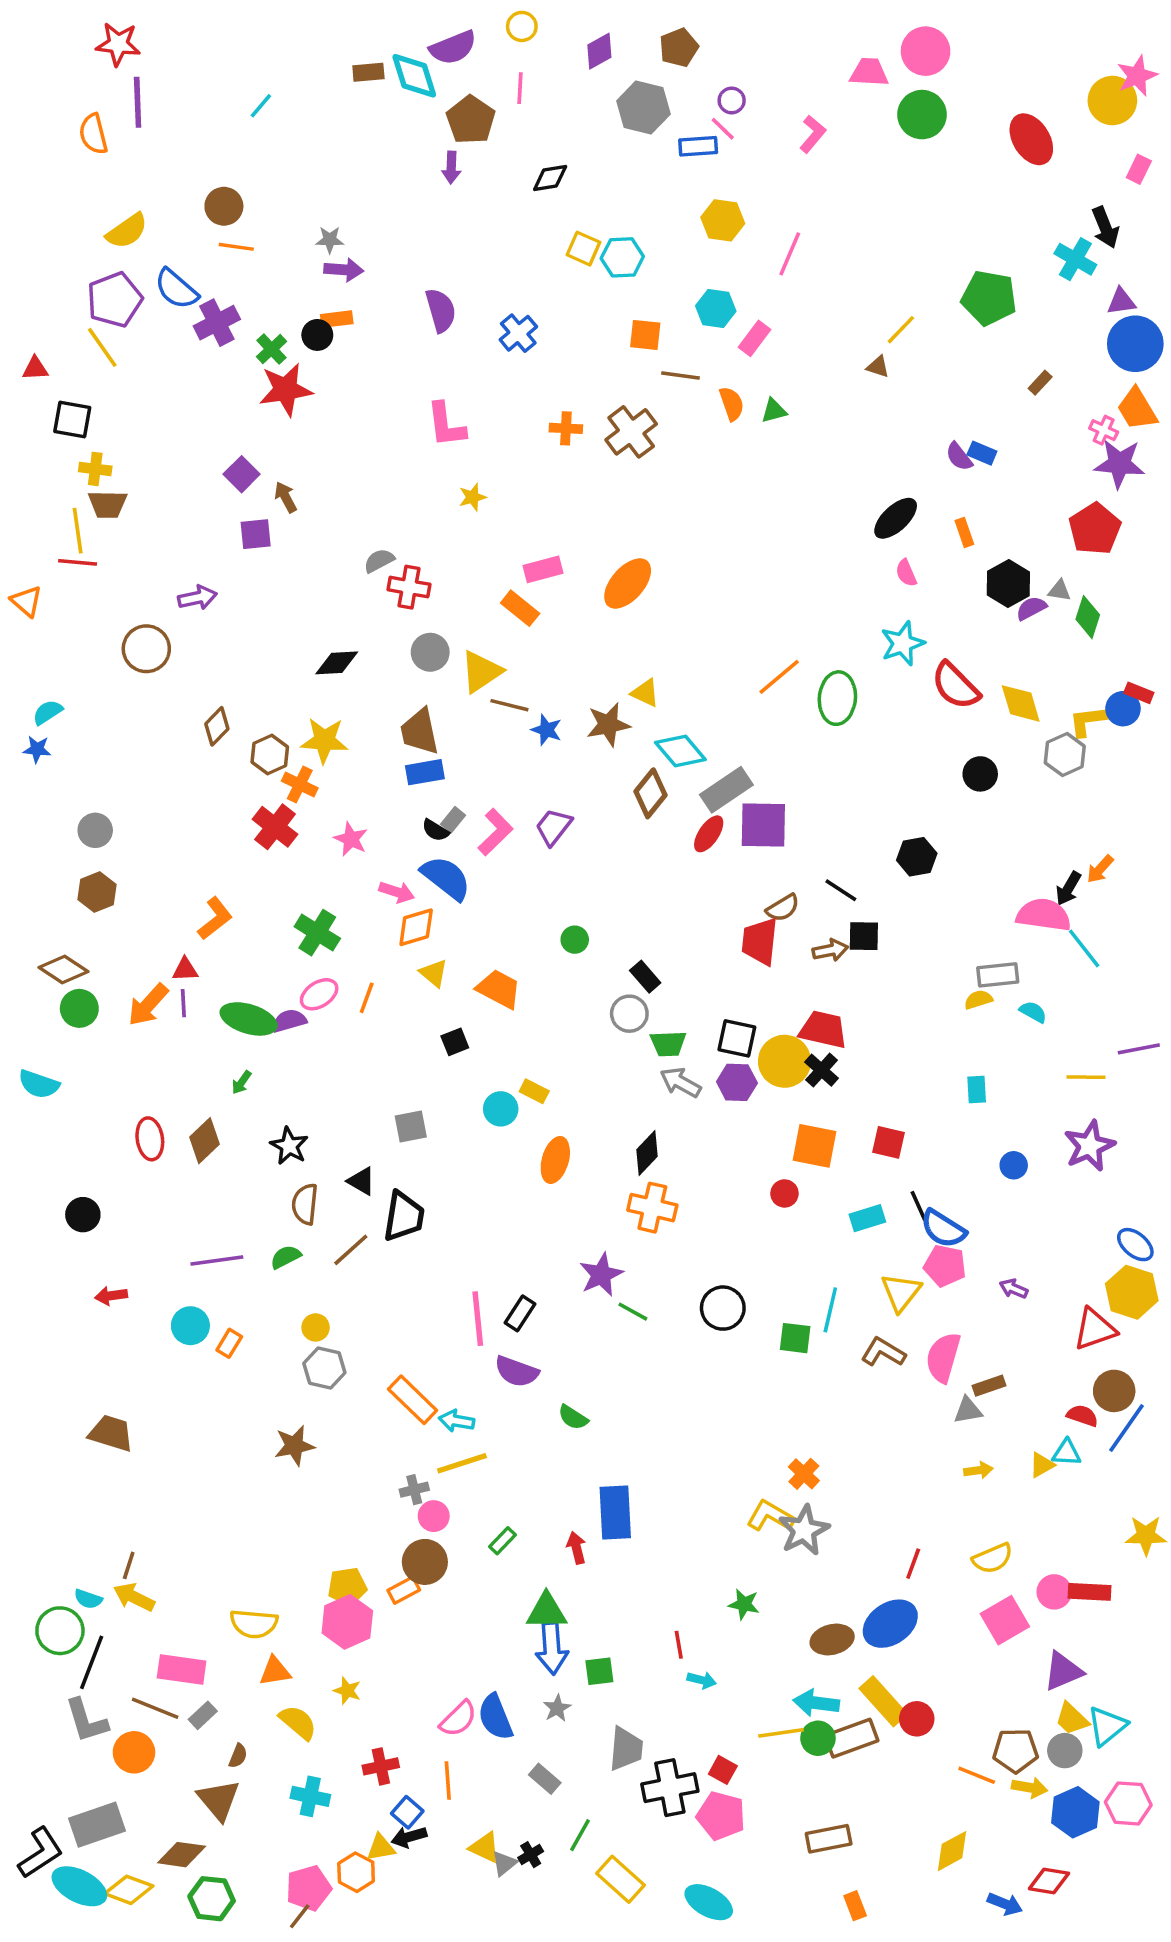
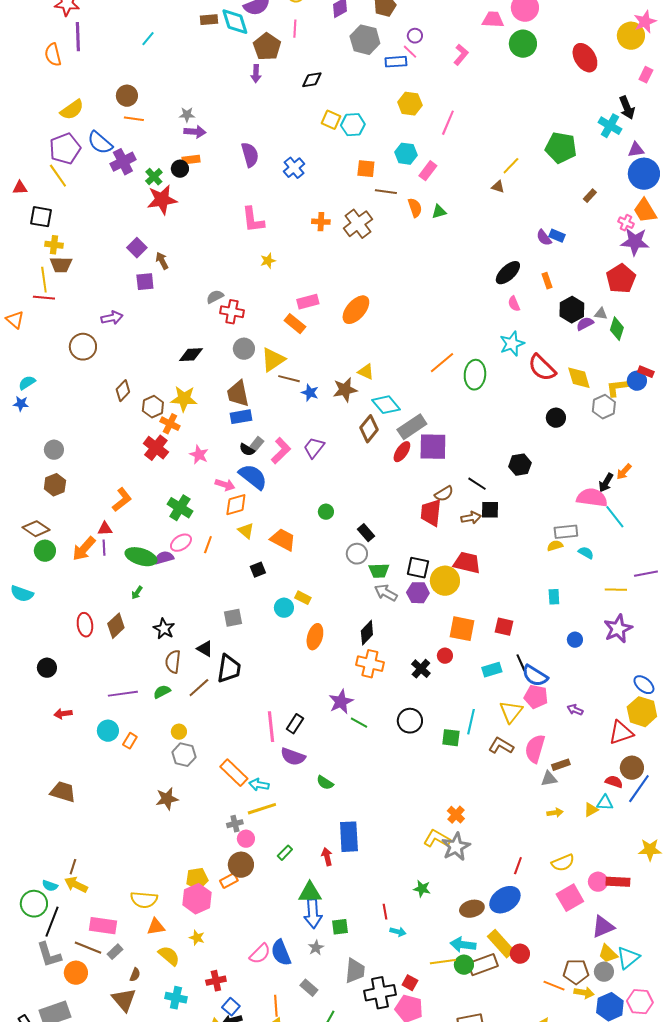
black cross: (822, 1070) -> (421, 669), moved
orange line: (448, 1781) -> (276, 1006), moved

